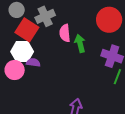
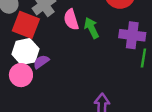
purple semicircle: (33, 63) -> (41, 62), turned -32

